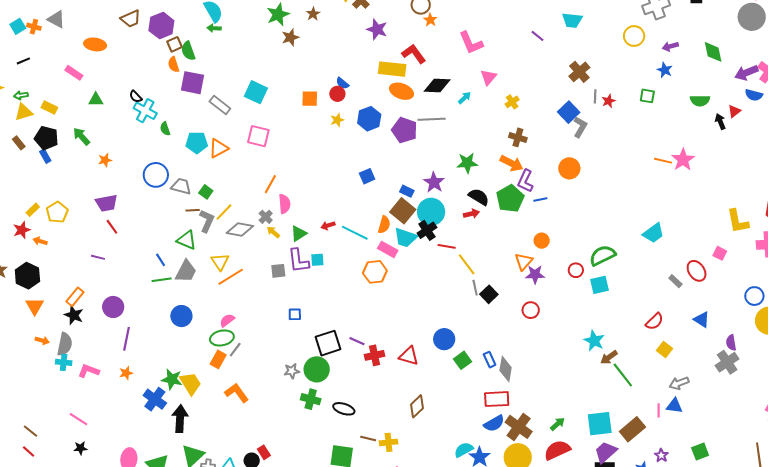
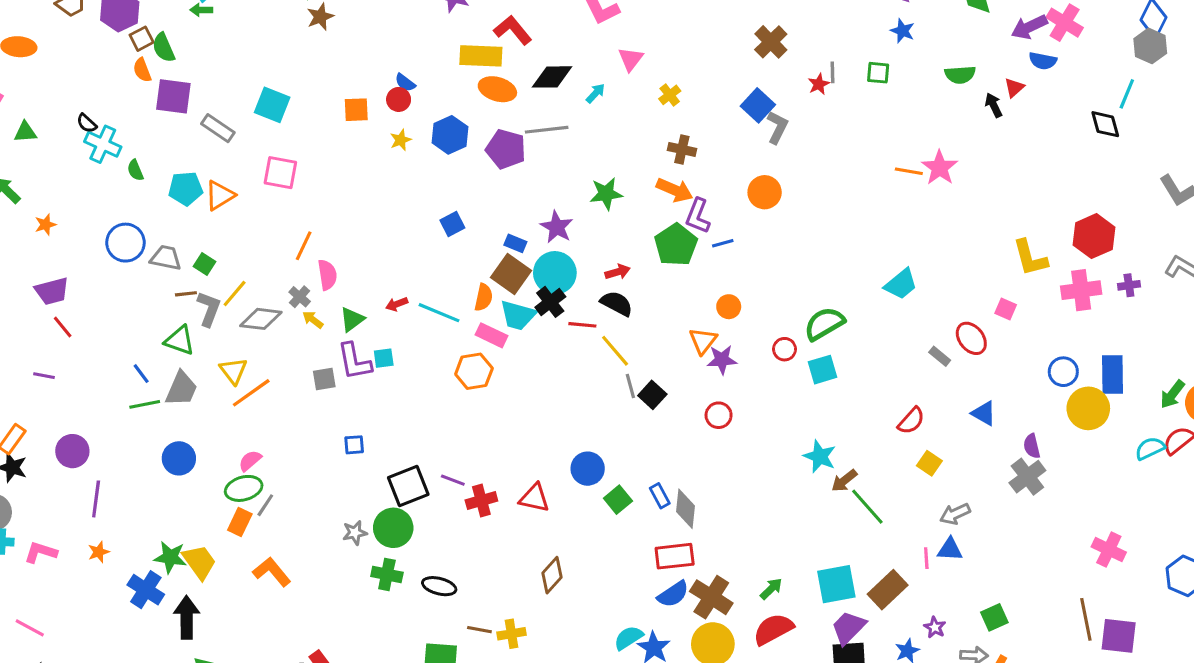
gray line: (595, 96) -> (833, 72), moved
black semicircle: (479, 197) -> (617, 303), moved

